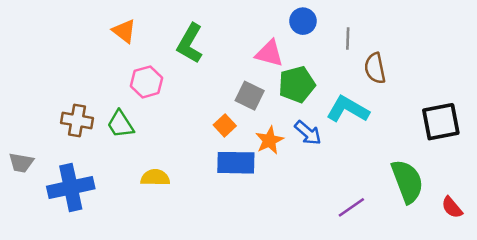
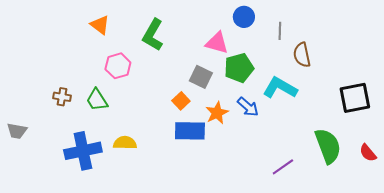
brown cross: (77, 120) -> (62, 97), size x0.7
blue cross: (71, 187) -> (83, 151), moved
red semicircle: (452, 207) -> (368, 153), moved

